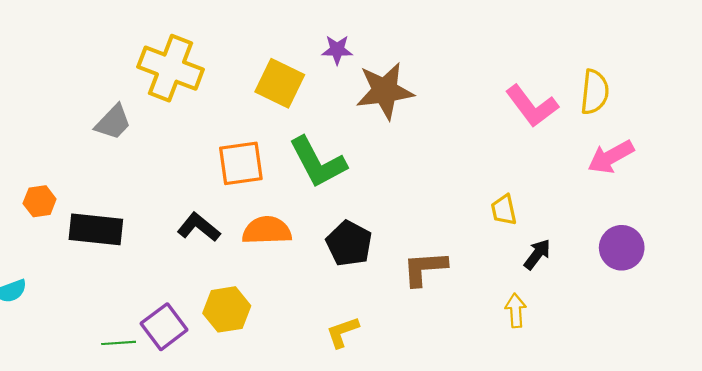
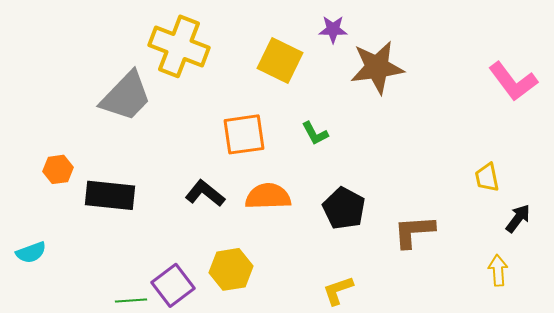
gray trapezoid: (113, 122) -> (126, 96), size x1.5
green L-shape: (318, 162) -> (315, 133), size x0.5

